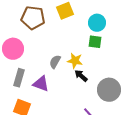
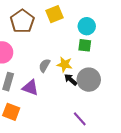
brown pentagon: (33, 18) -> (22, 21), turned 30
gray circle: (109, 90) -> (89, 80), moved

